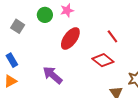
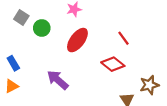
green circle: (45, 15) -> (42, 28), moved
gray square: (18, 26) -> (21, 18), moved

